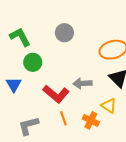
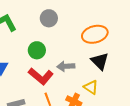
green circle: (33, 62) -> (37, 50), moved

